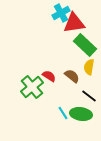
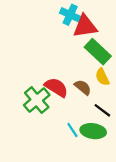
cyan cross: (61, 13) -> (70, 15), turned -36
yellow semicircle: (89, 67) -> (102, 77), turned -35
red semicircle: (49, 76) -> (56, 87), size x1.5

